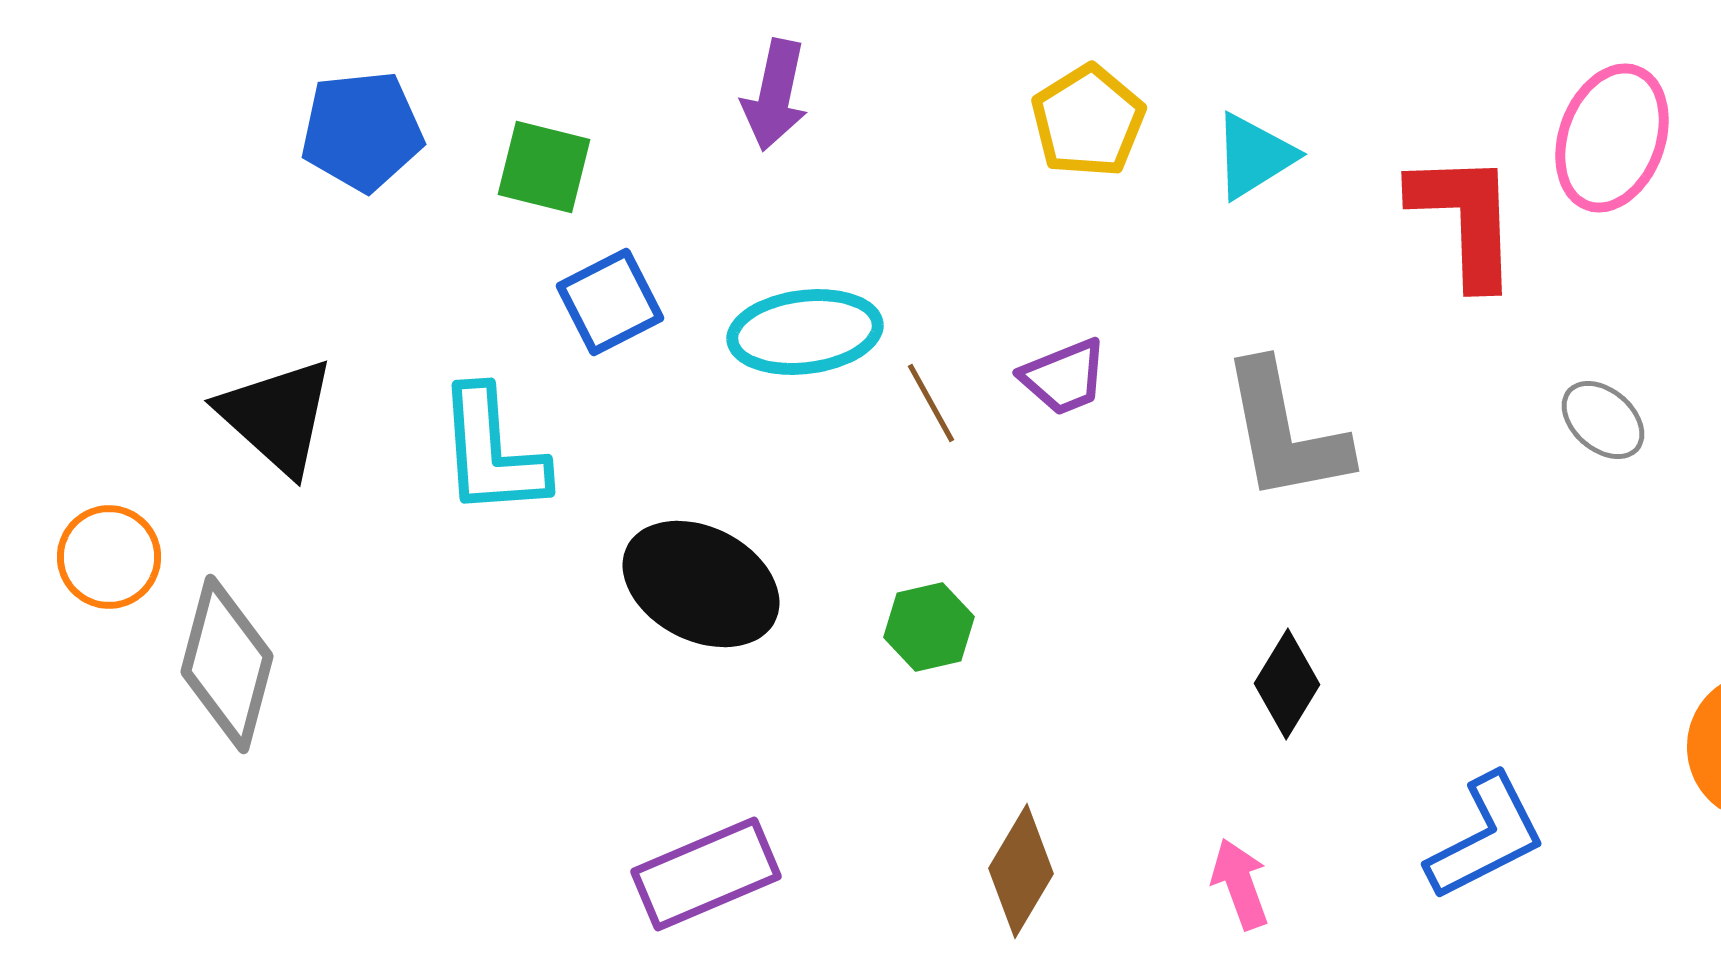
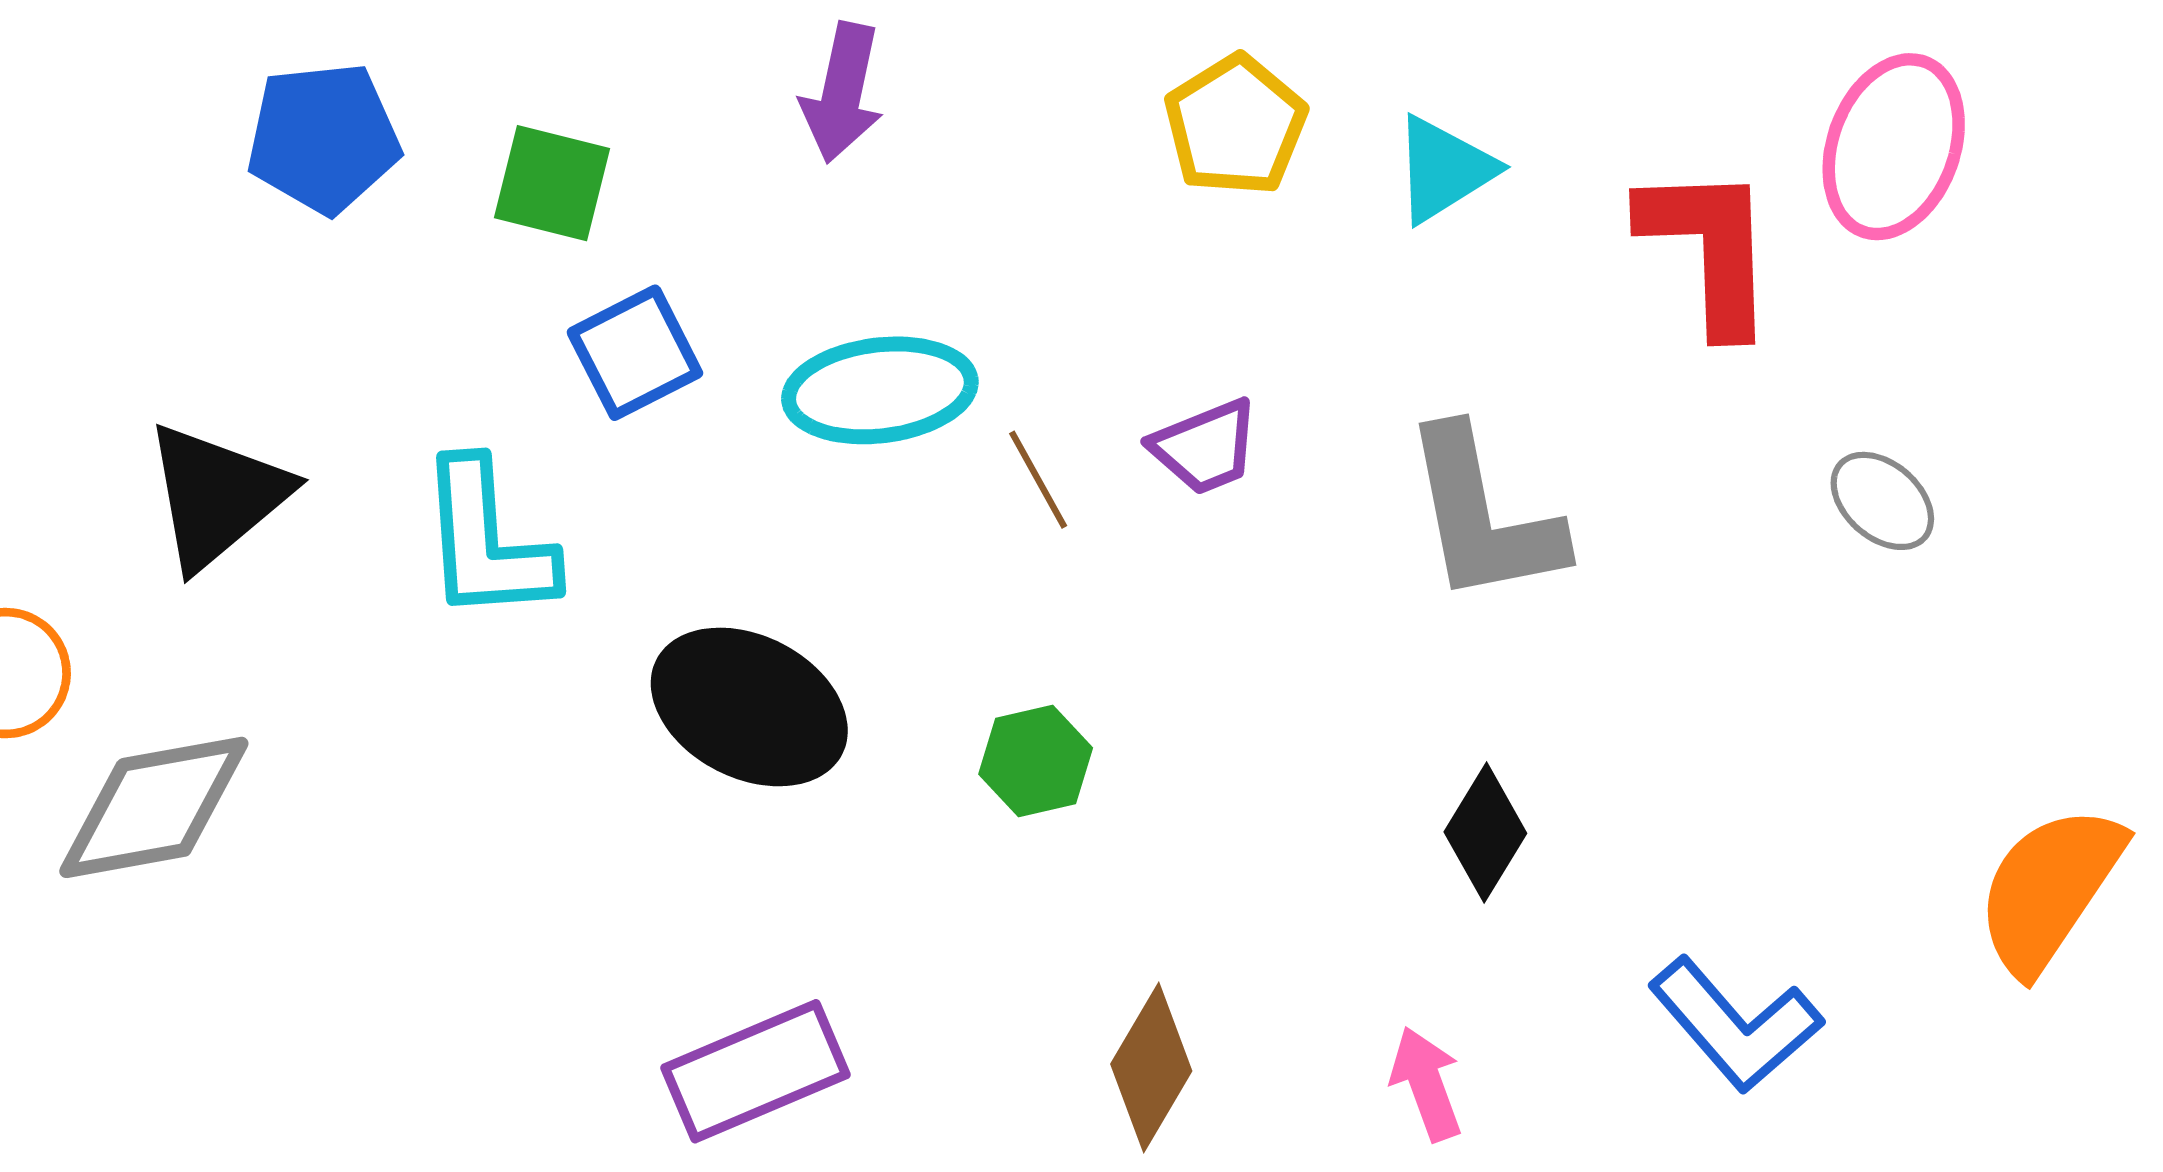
black triangle: (277, 416) -> (217, 496), turned 38
gray diamond: (227, 664) -> (154, 807), turned 65
blue L-shape: (1486, 837) -> (1735, 1025), turned 76

